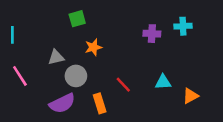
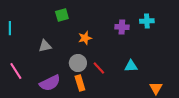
orange star: (93, 47) -> (85, 38), moved
pink line: (20, 76) -> (16, 71), moved
gray circle: (76, 76) -> (78, 63), moved
orange triangle: (190, 96) -> (156, 88), moved, turned -32

